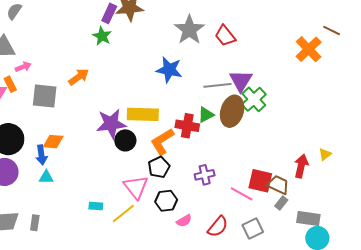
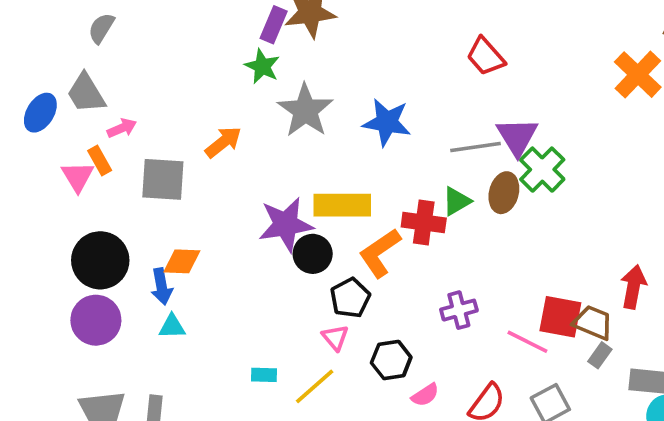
gray star: (189, 30) -> (305, 110), moved
brown ellipse: (232, 111) -> (504, 193), size x0.7
black pentagon: (159, 167) -> (350, 298), moved
pink triangle: (136, 187) -> (335, 338), size x0.6

